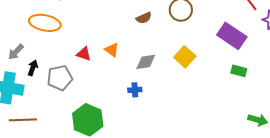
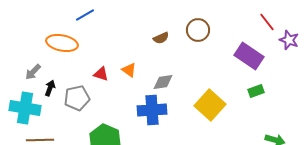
yellow square: (185, 57) -> (210, 105), moved, size x1.4
green rectangle: (239, 71) -> (256, 91), turned -35
blue cross: (135, 90) -> (152, 110), size x2.0

